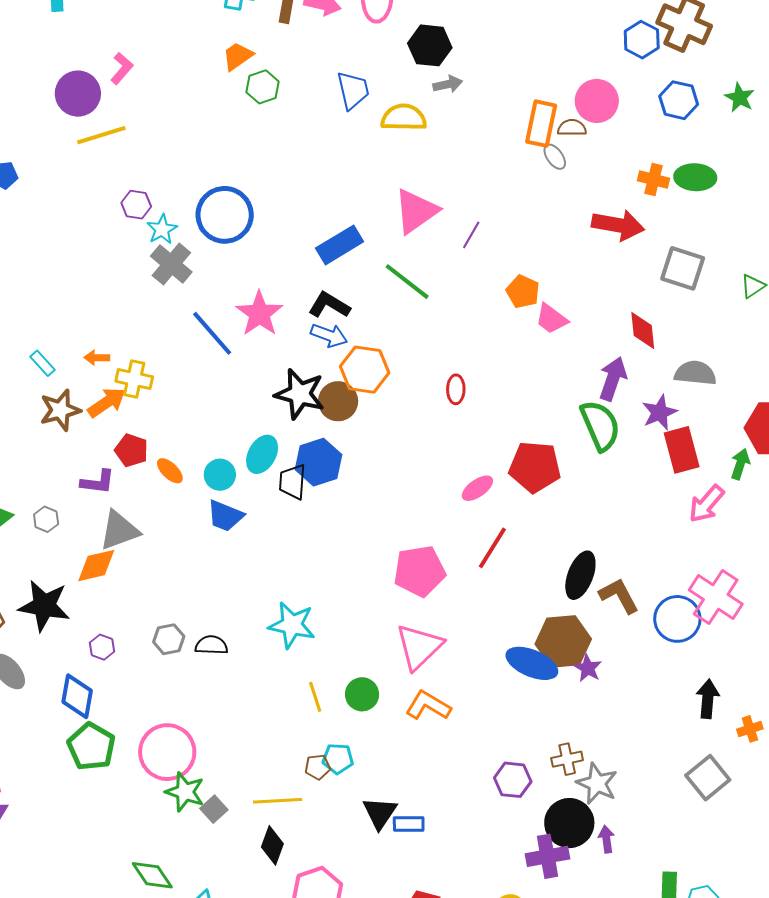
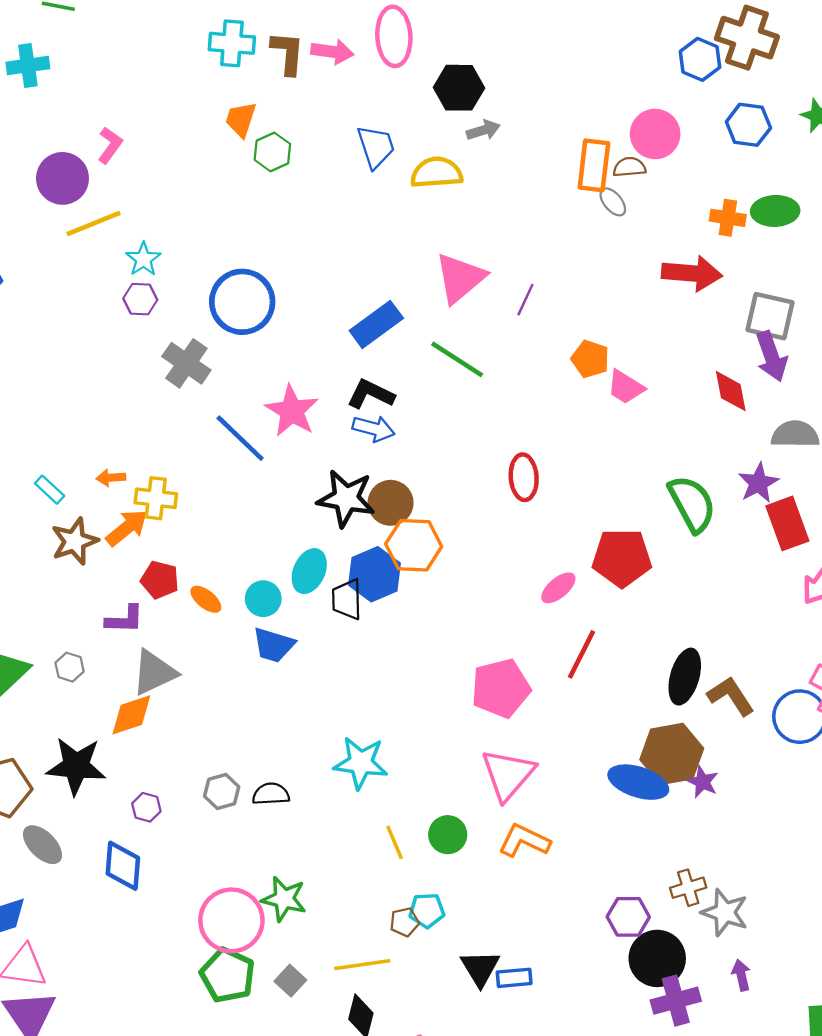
orange trapezoid: (238, 56) -> (241, 119), turned -32
cyan star: (162, 229) -> (143, 259), moved
orange hexagon: (365, 370) -> (414, 545), moved
purple arrow: (613, 379) -> (771, 356), moved, turned 147
red ellipse: (456, 389) -> (524, 477), size x1.4
green pentagon: (91, 747) -> (228, 975), moved
green star: (185, 792) -> (284, 899), moved
black circle: (569, 823) -> (657, 958), moved

